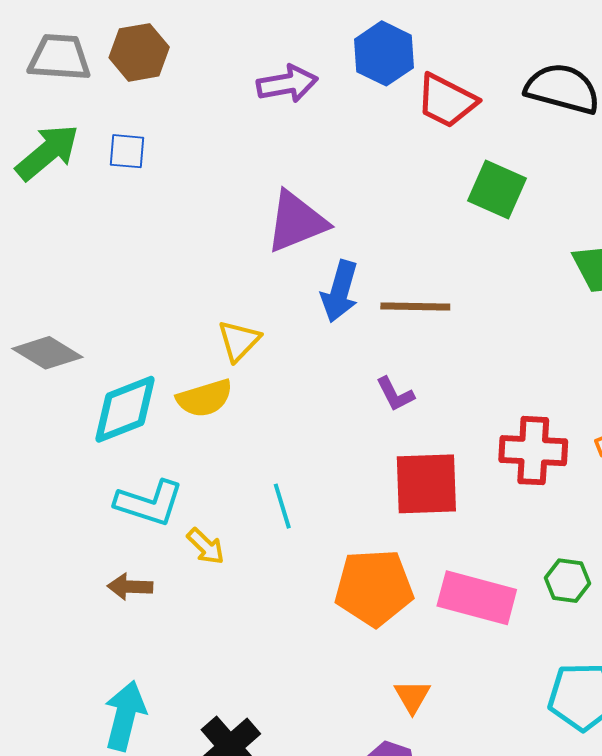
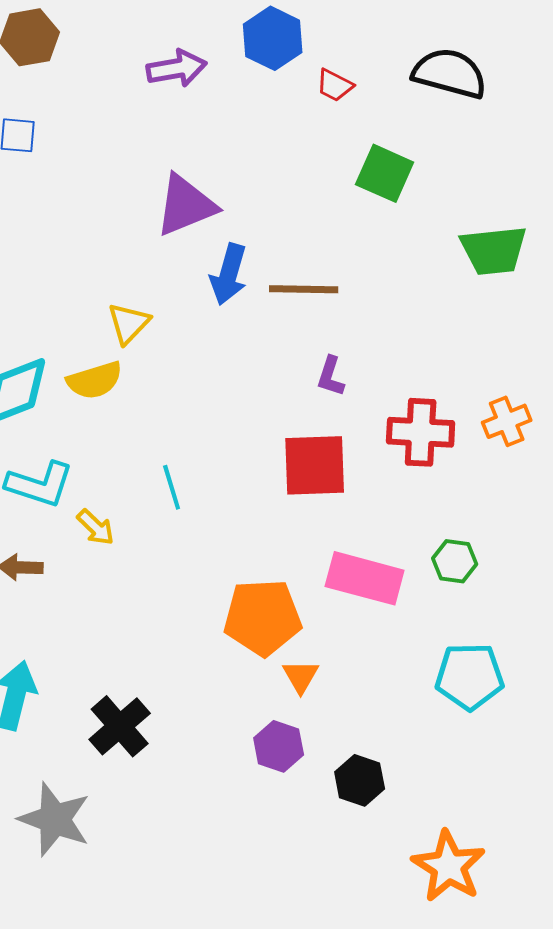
red trapezoid: (447, 101) -> (335, 85), size x0.6
purple L-shape: (395, 394) -> (331, 376), moved, turned 45
orange pentagon: (374, 588) -> (263, 617), moved

